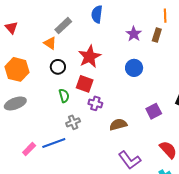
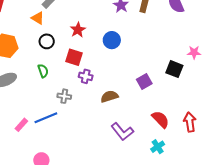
red star: (90, 57) -> (78, 30), size x0.7
blue circle: (134, 68) -> (112, 40), moved
green semicircle: (64, 96) -> (43, 71), moved
gray cross: (73, 122) -> (64, 96), turned 32

